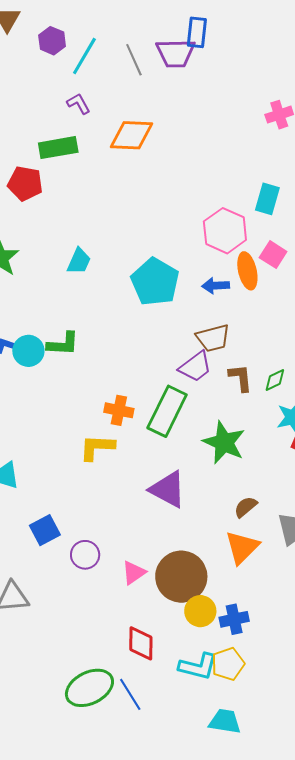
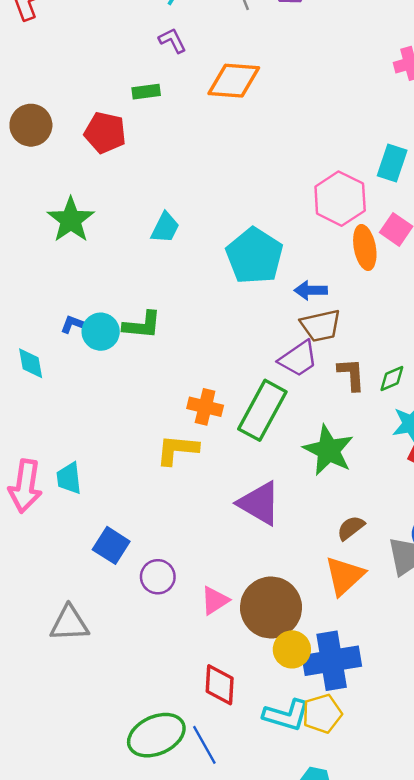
green rectangle: (58, 148) -> (146, 92), size x0.6
blue arrow: (216, 286) -> (311, 290), moved
blue square: (45, 530) -> (111, 545), turned -32
blue cross: (234, 619) -> (332, 661), size x1.6

